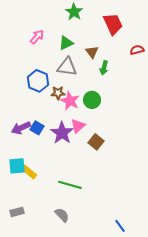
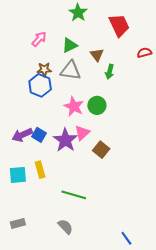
brown star: (58, 93) -> (44, 70), moved
yellow rectangle: (29, 172) -> (40, 170), moved, turned 35

